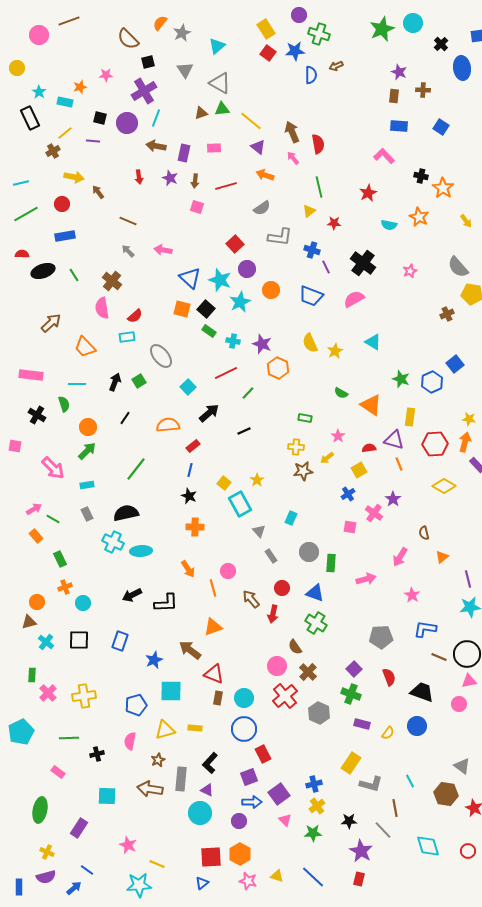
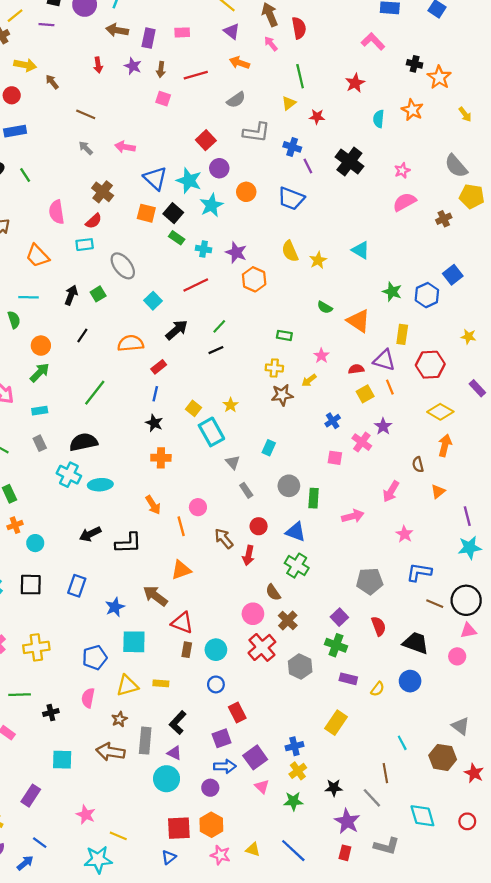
cyan semicircle: (389, 225) -> (379, 119), turned 84
brown cross: (112, 281) -> (103, 192), moved
pink semicircle: (354, 299) -> (404, 202), moved
green line: (248, 393) -> (219, 326), moved
orange arrow: (465, 442) -> (445, 445), moved
yellow square: (359, 470) -> (365, 394), moved
blue circle: (244, 729) -> (216, 684), size x0.6
gray L-shape: (371, 784) -> (386, 846), moved

